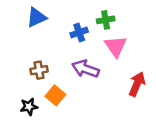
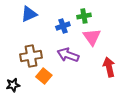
brown cross: (39, 70) -> (31, 56), size x1.5
red arrow: (137, 84) -> (109, 67), turned -36
black star: (29, 107) -> (13, 85), moved

